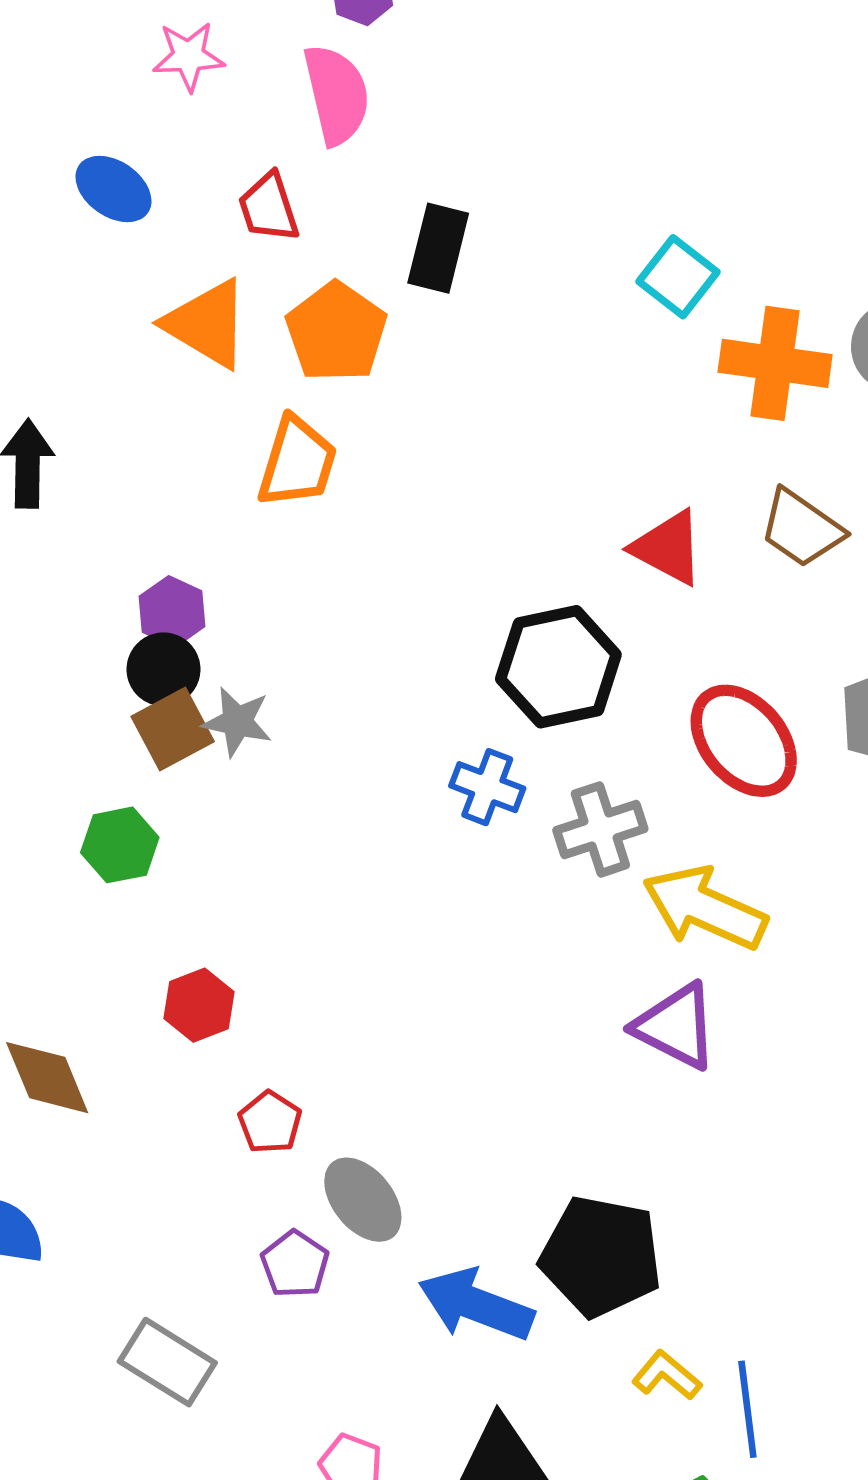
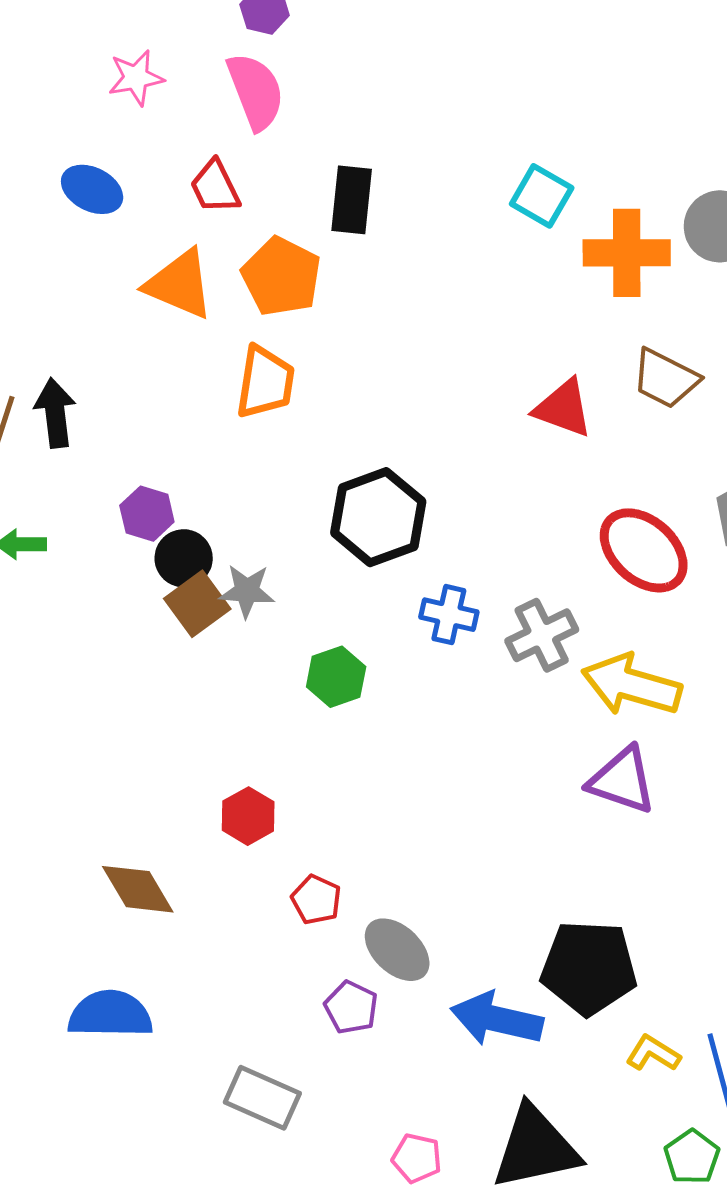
purple hexagon: (172, 611) -> (147, 514), moved
black hexagon: (558, 667) -> (378, 517), moved
green hexagon: (120, 845) -> (336, 677), moved

